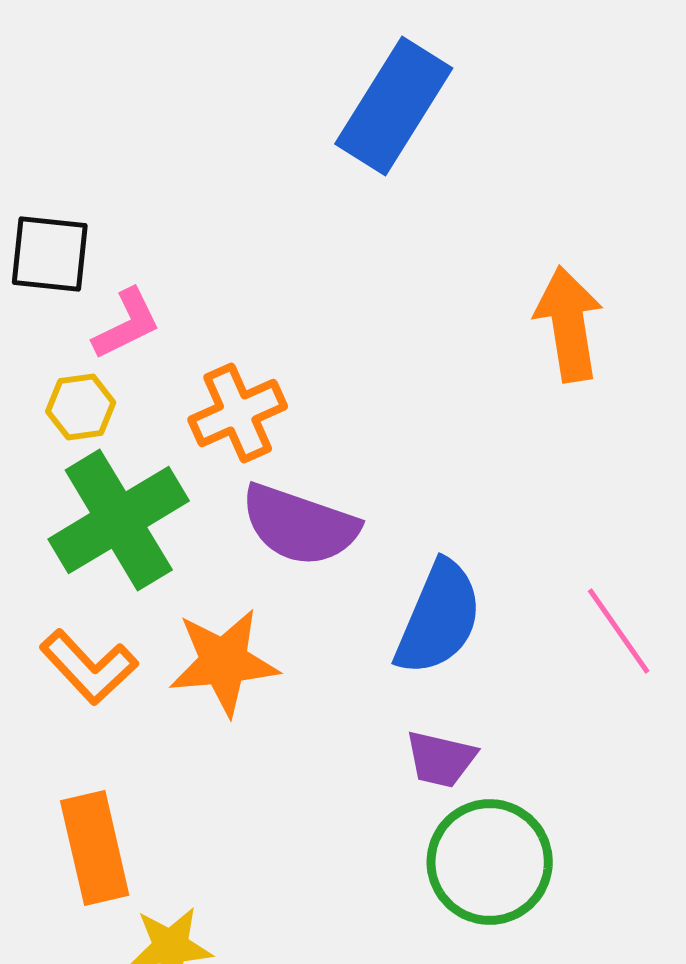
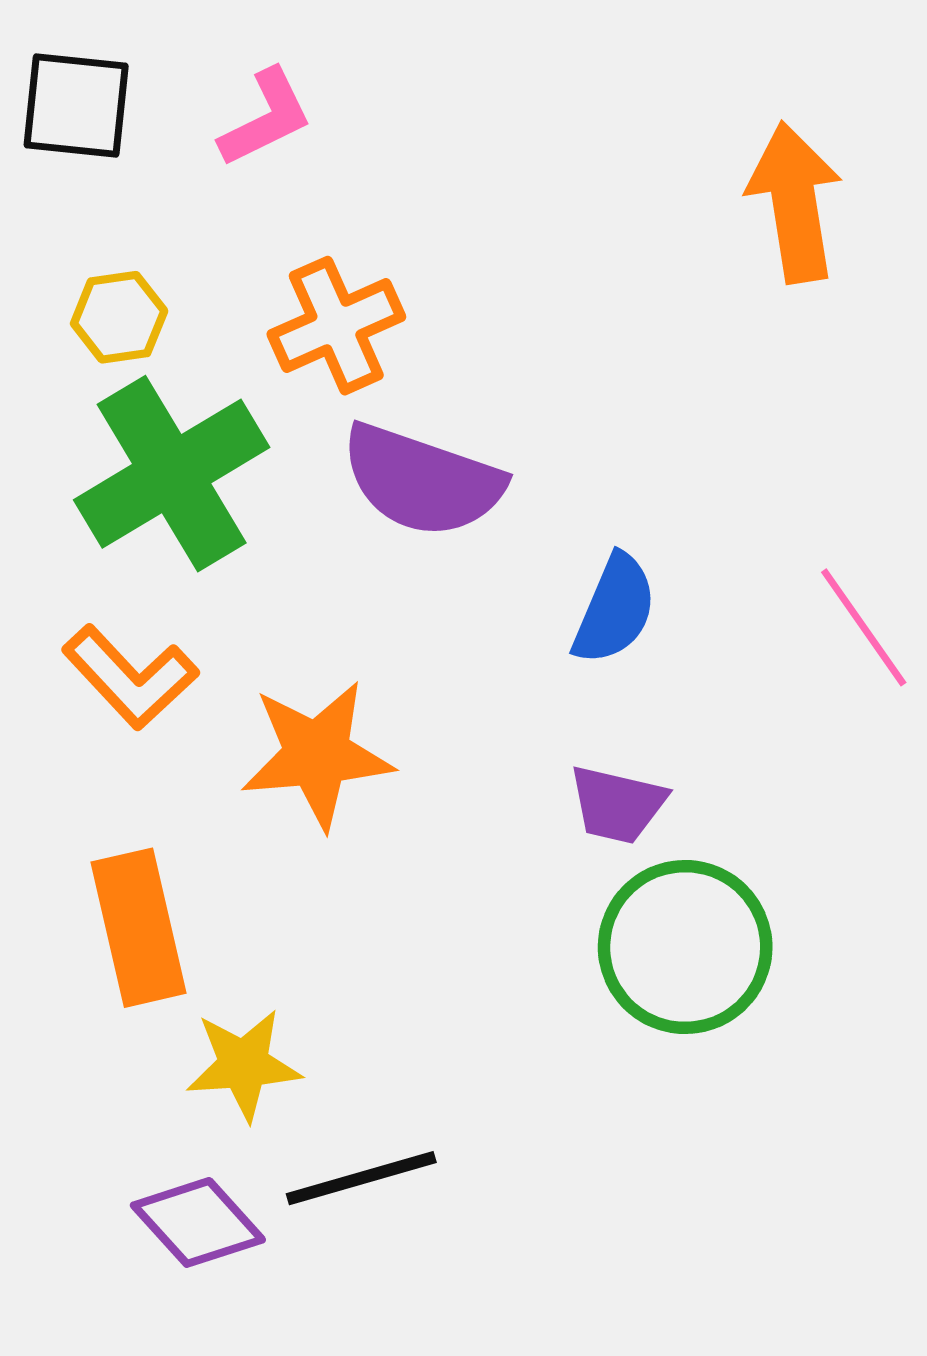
pink L-shape: (127, 324) -> (266, 118), moved
blue semicircle: (439, 618) -> (615, 609), size x0.7
orange star: (224, 662) -> (317, 755), moved

